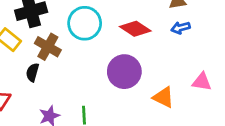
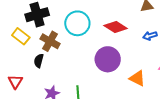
blue arrow: (181, 28) -> (150, 36), moved

